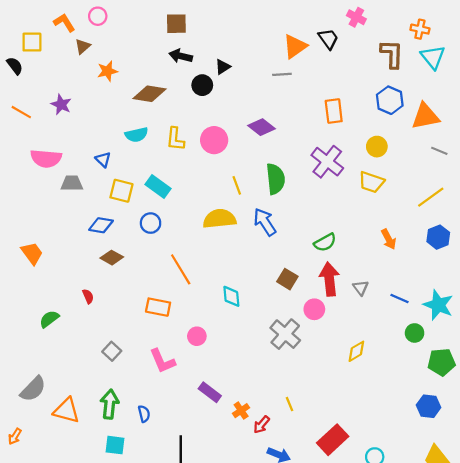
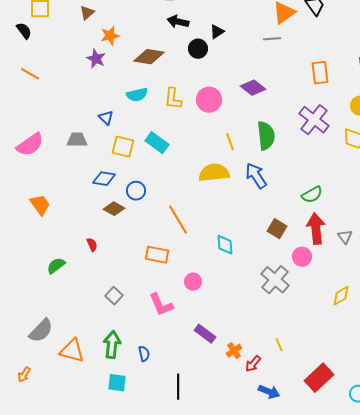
purple star: (61, 105) -> (96, 59), moved
pink semicircle: (46, 158) -> (30, 145), moved, turned -40
blue circle: (151, 223) -> (136, 191), moved

